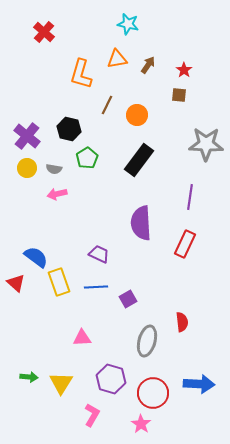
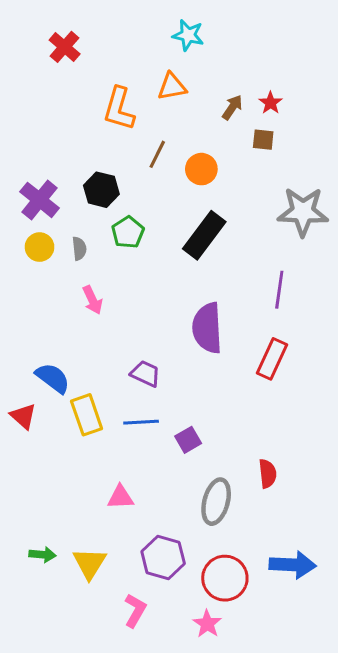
brown arrow: (148, 65) -> (232, 107), moved
gray semicircle: (54, 169) -> (79, 249), turned -105
pink arrow: (57, 194) -> (92, 300), moved, turned -102

